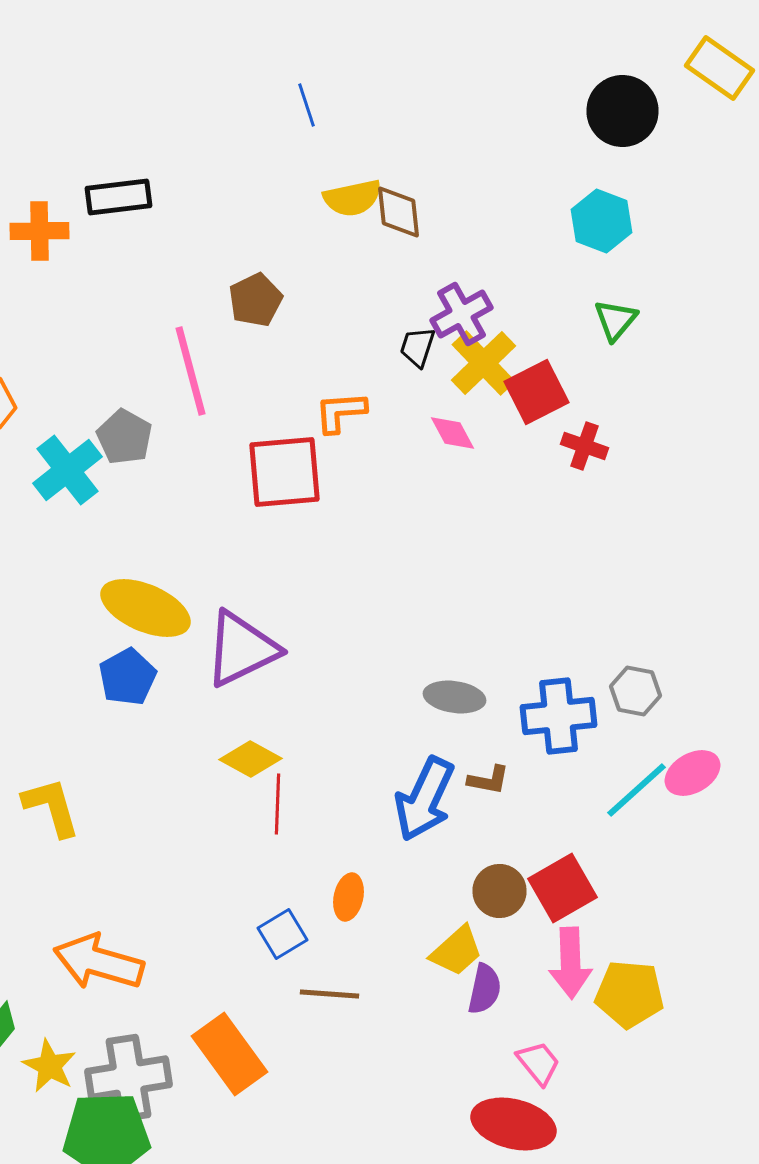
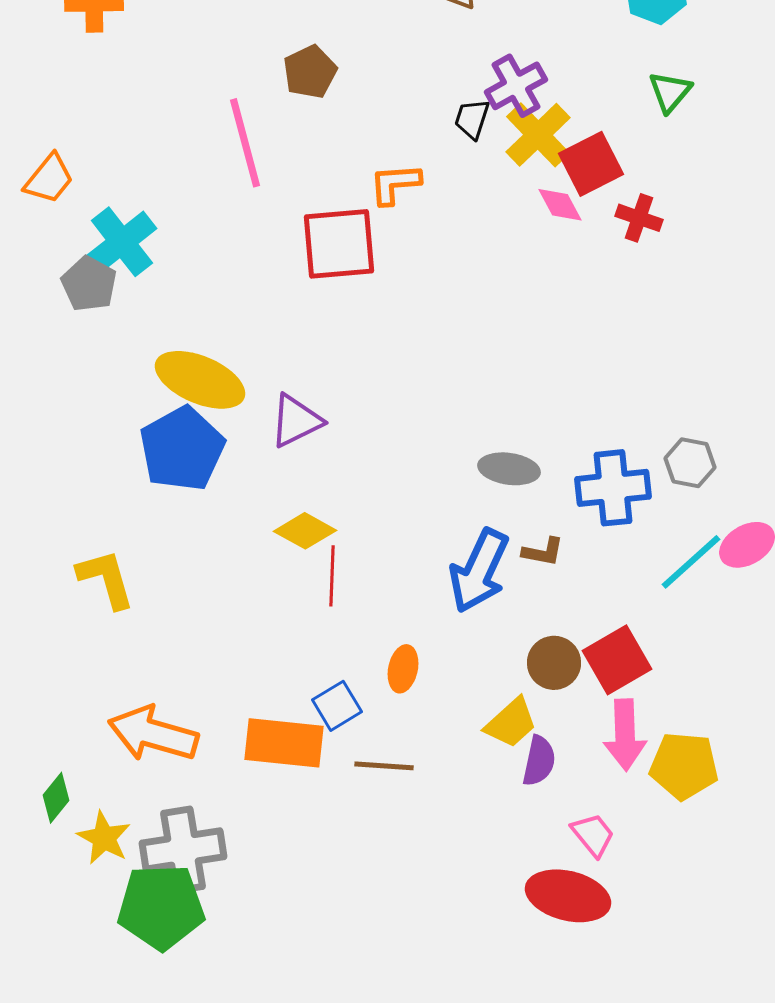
pink diamond: (452, 433) -> (560, 205), moved
gray pentagon: (124, 437) -> (89, 284), moved
purple triangle: (242, 649) -> (296, 421), size x0.7
blue pentagon: (128, 677) -> (182, 449), size x1.5
orange rectangle: (230, 1054) -> (284, 743), moved, turned -48

